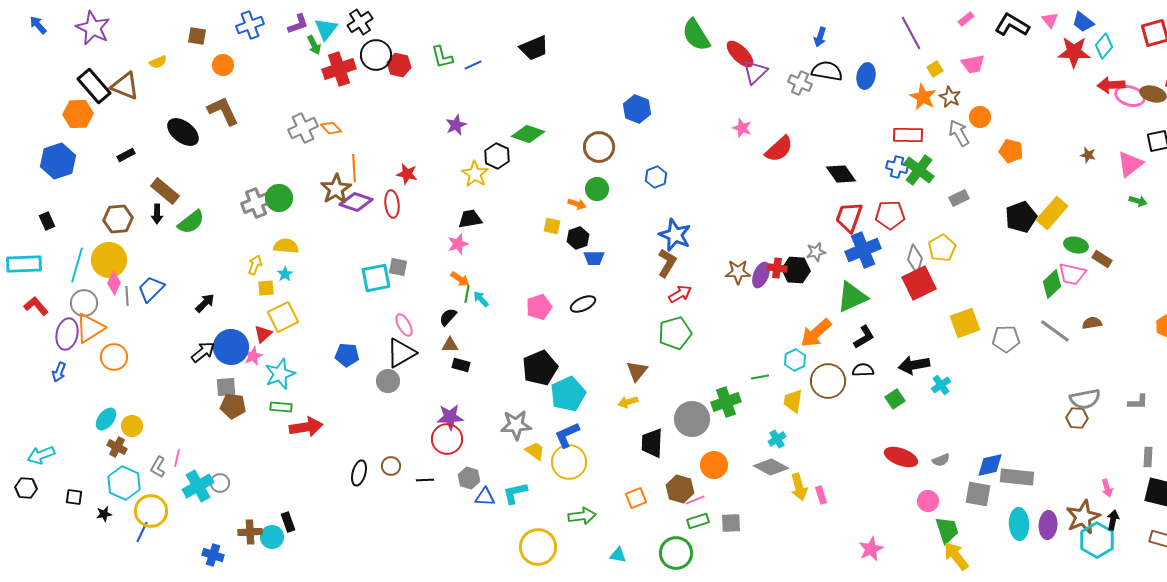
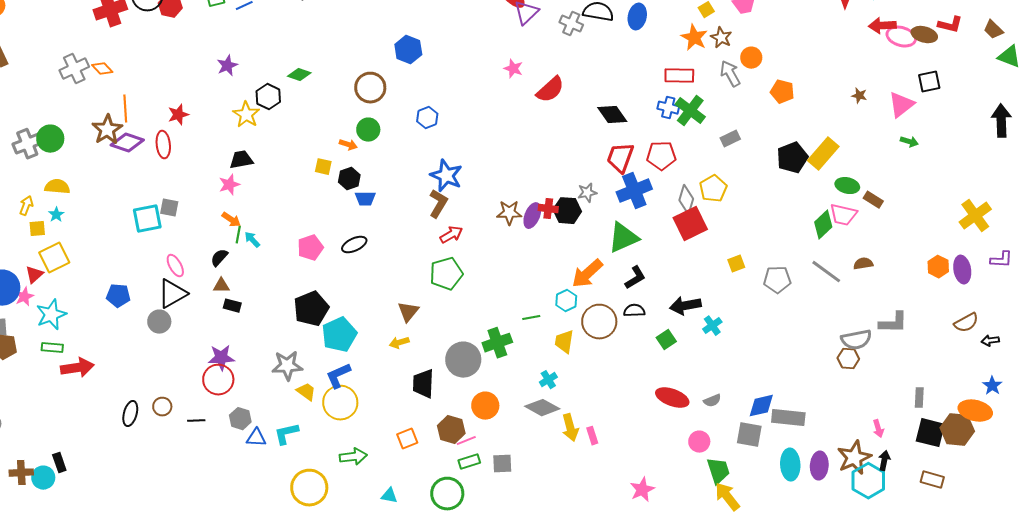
green diamond: (528, 134) -> (299, 75), size x0.7
red star: (407, 174) -> (178, 115), turned -30
yellow square: (965, 323) -> (736, 264), size x0.6
gray L-shape: (1138, 402) -> (893, 323), moved, size x1.4

